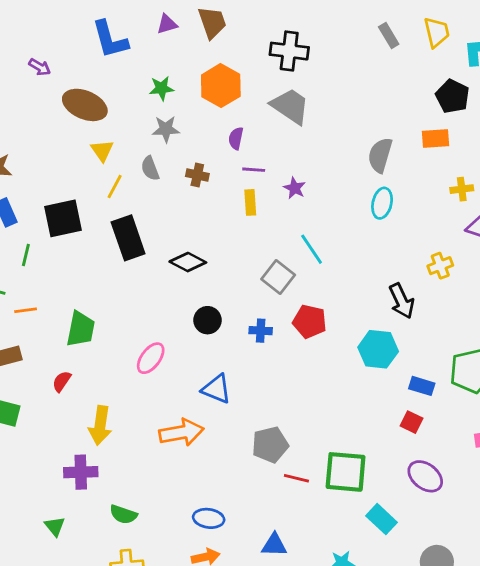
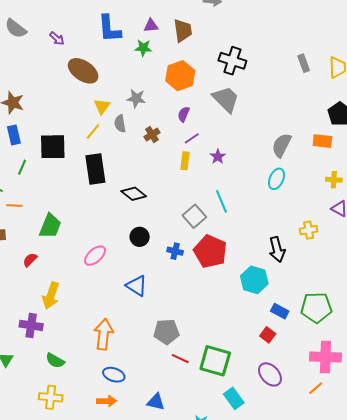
green star: (162, 88) -> (143, 48), moved
yellow triangle: (102, 150) -> (102, 106), moved
purple line: (254, 170) -> (192, 138), turned -49
brown cross: (197, 175) -> (152, 135), turned 35
red pentagon: (310, 322) -> (210, 251), size x1.4
orange arrow: (181, 432) -> (104, 334), moved, turned -84

